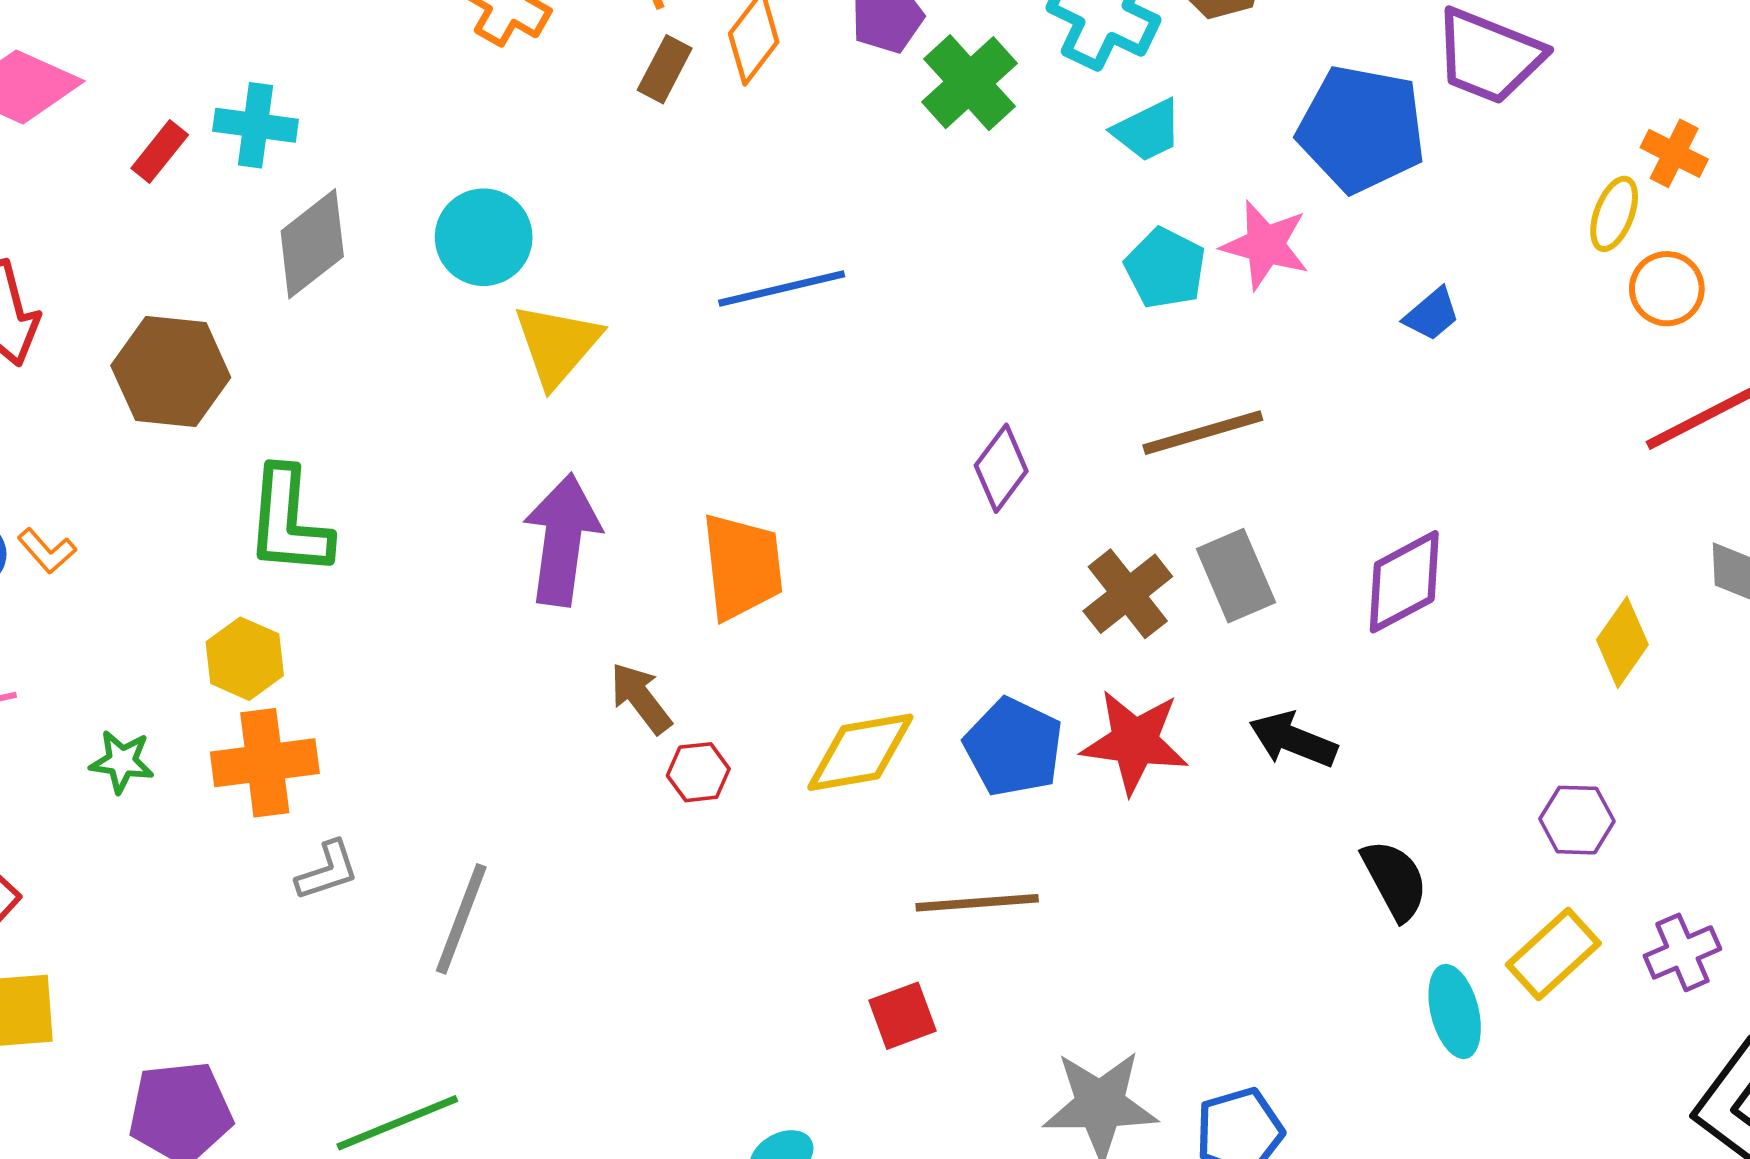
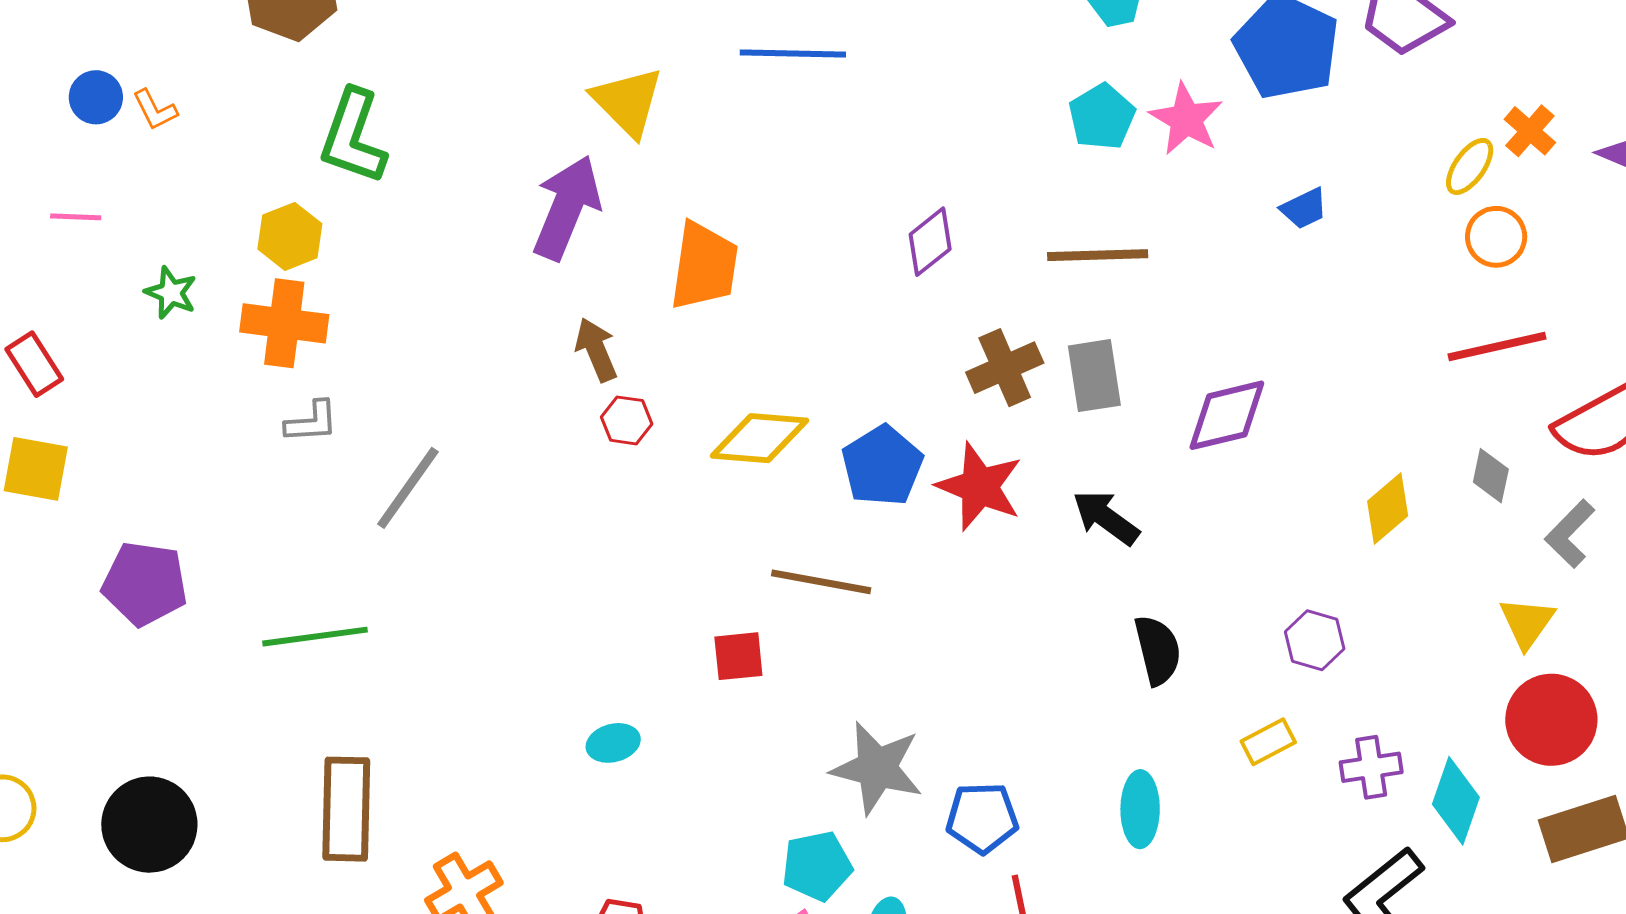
yellow triangle: (557, 345) -> (628, 102), moved, turned -40
yellow rectangle: (1553, 954) -> (1268, 742), size x0.7
cyan ellipse: (1455, 1011) -> (1140, 809), moved

